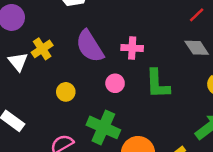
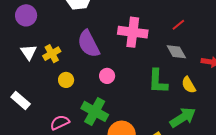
pink cross: (132, 48) -> (133, 32), moved, size x1.6
yellow cross: (42, 49) -> (52, 54), moved
green L-shape: (158, 84) -> (158, 81), moved

